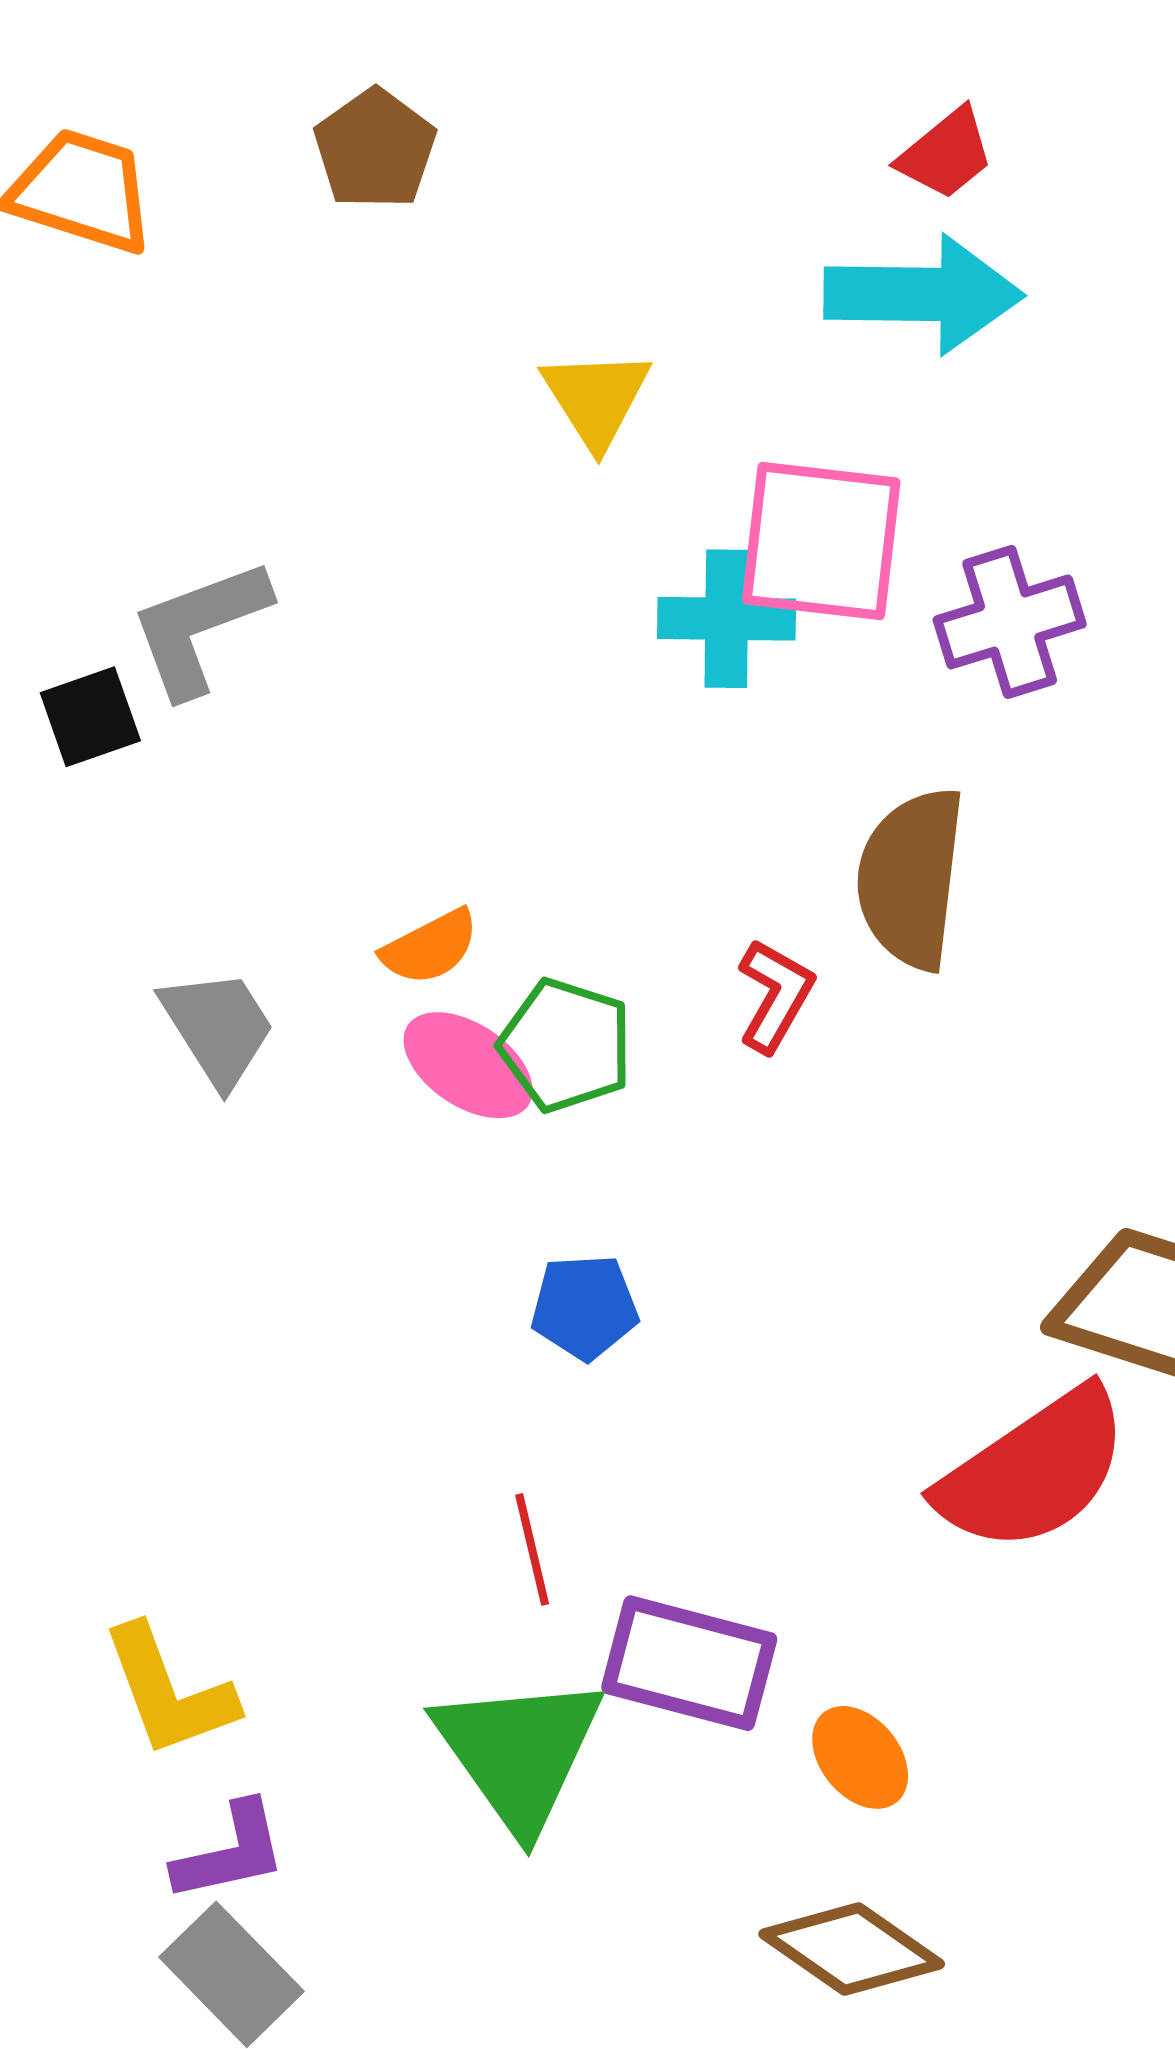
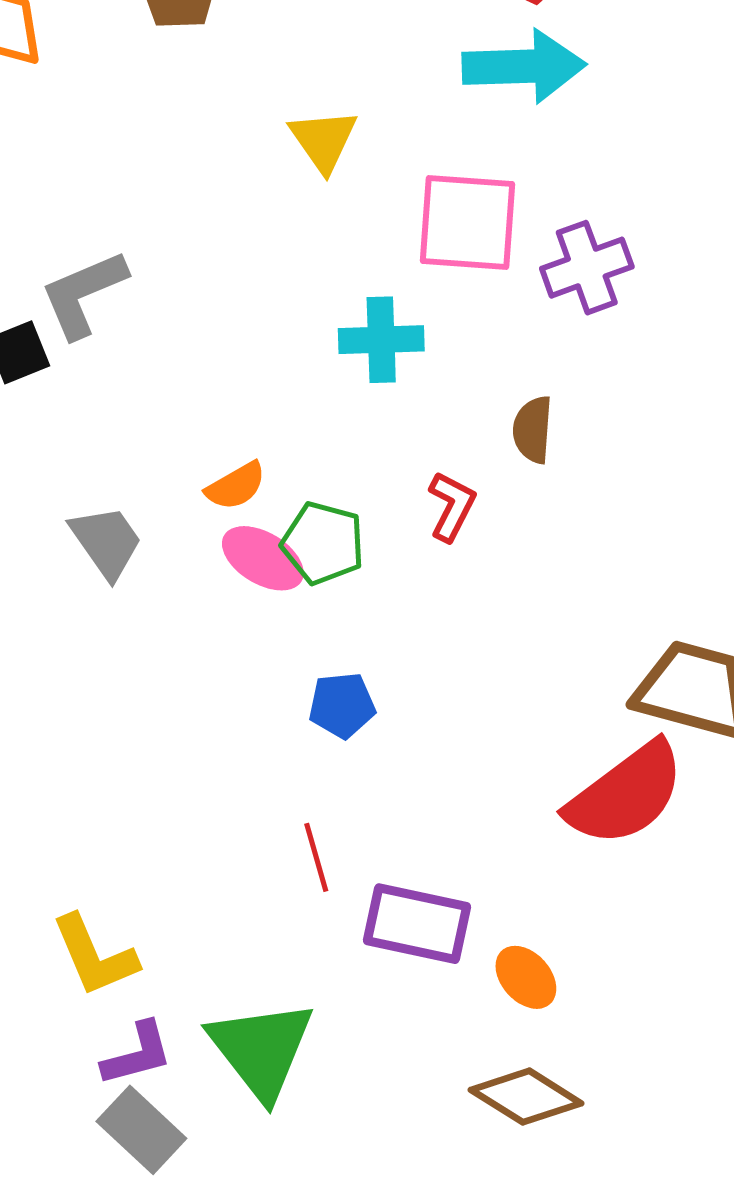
cyan cross: (727, 619) -> (381, 340), moved
brown semicircle: (911, 878) -> (533, 430), size x0.6
green triangle: (519, 1752) -> (261, 1050), moved

